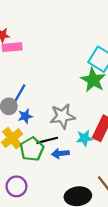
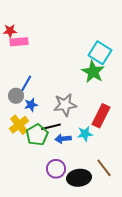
cyan star: (84, 138) -> (85, 134), moved
purple circle: (16, 186) -> (56, 169), moved

